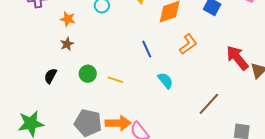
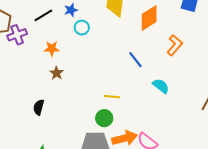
green circle: (88, 74) -> (104, 118), moved
black semicircle: (50, 76) -> (39, 107), moved

